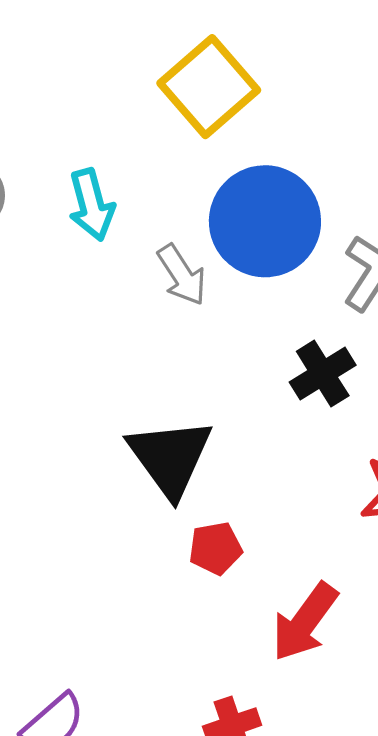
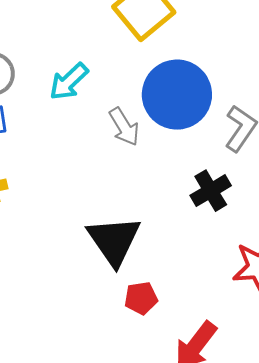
cyan arrow: (91, 205) -> (69, 82), turned 60

